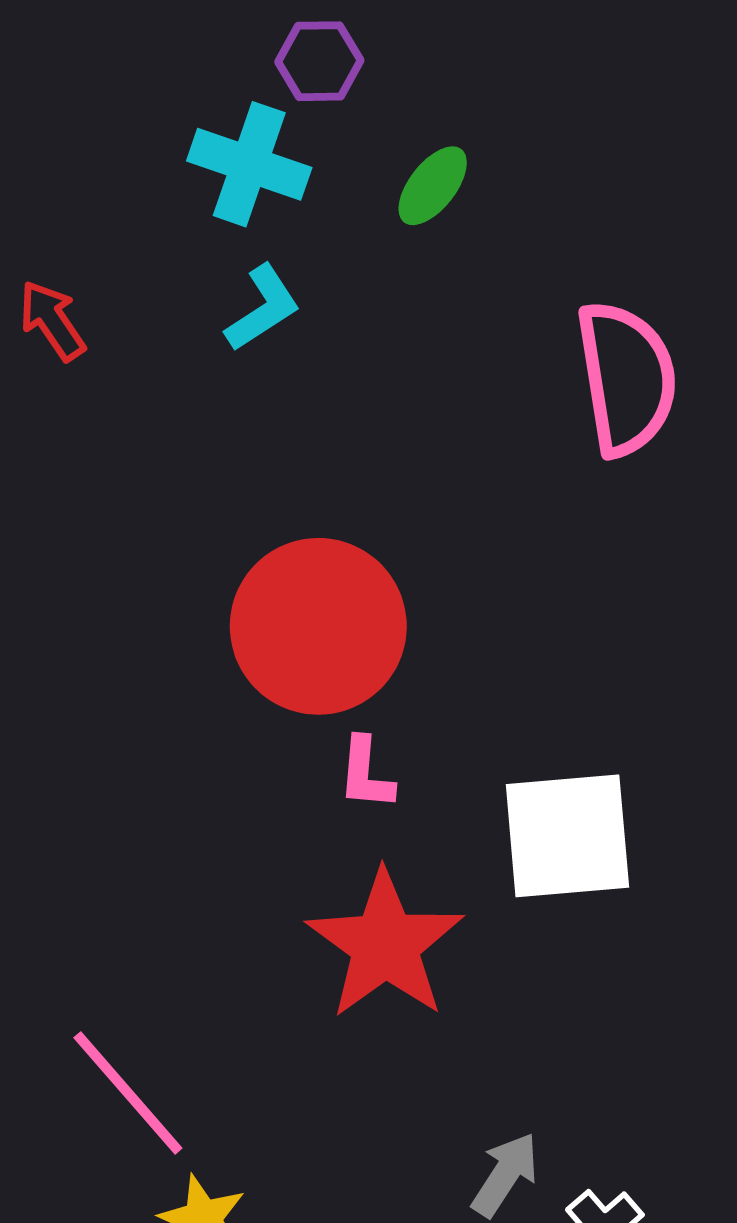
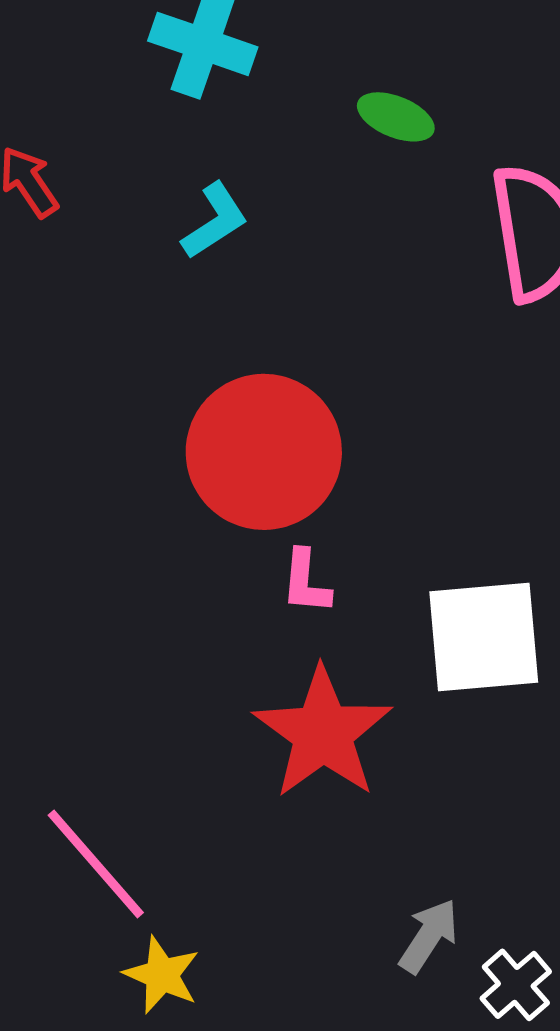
green ellipse: (433, 186) -> (396, 117), moved, turned 74
cyan L-shape: (263, 308) -> (215, 221), moved

